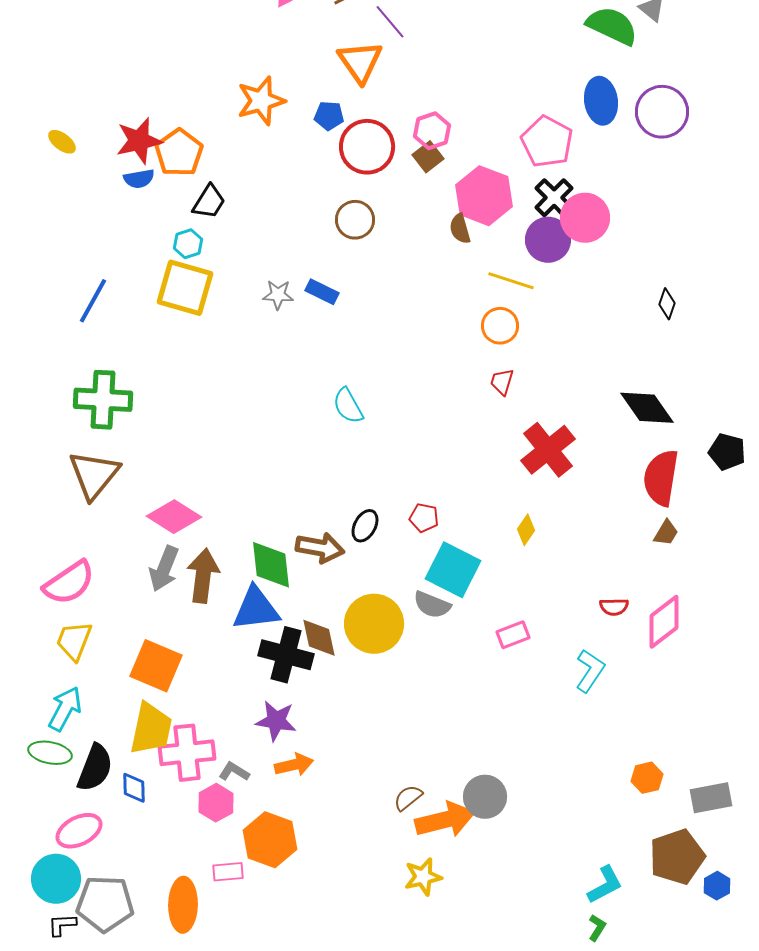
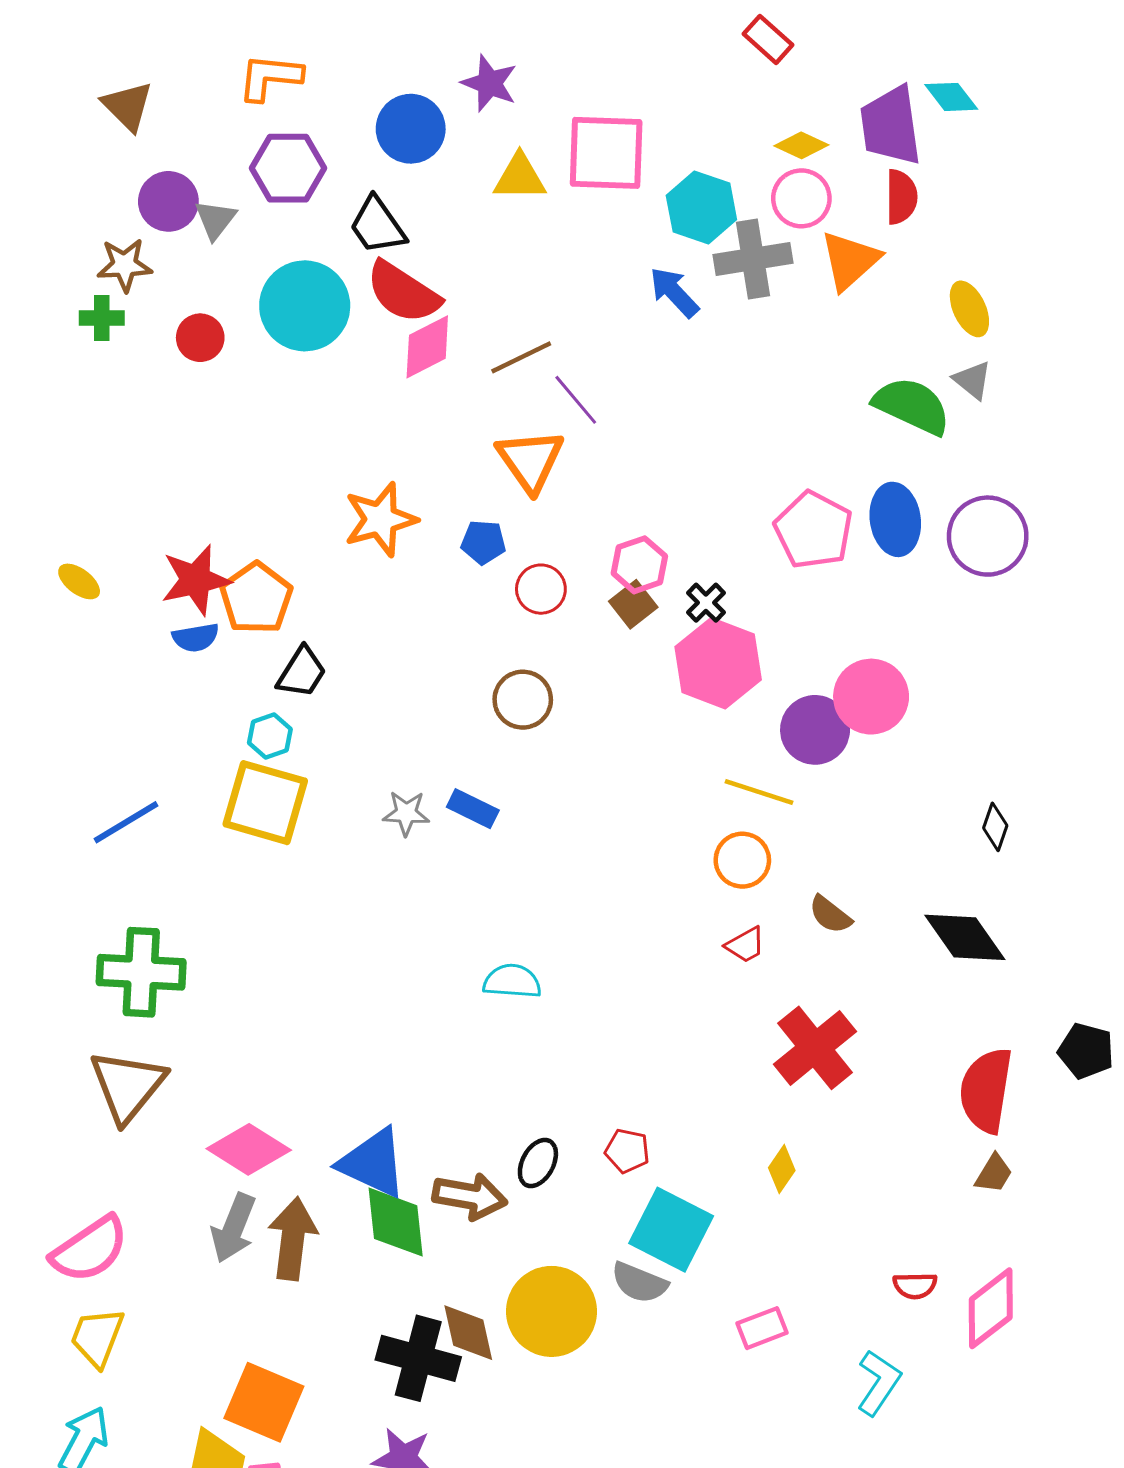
pink pentagon: (547, 142) -> (813, 530), moved
red circle: (367, 147) -> (541, 589), size x0.6
black cross: (554, 198) -> (706, 603), moved, size x0.7
brown semicircle: (460, 229) -> (830, 915), moved, turned -36
blue line: (93, 301) -> (126, 822), turned 30
red trapezoid: (502, 382) -> (745, 945), turned -136
cyan semicircle: (348, 406) -> (512, 981), turned 123
black diamond: (647, 408) -> (965, 937), moved
blue triangle: (256, 609) -> (373, 1163), moved, turned 32
orange square: (156, 666) -> (264, 1402), moved

